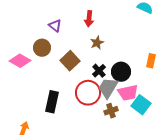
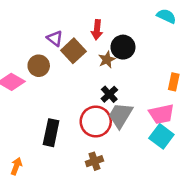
brown square: (70, 61) -> (73, 51), moved
black circle: (121, 72) -> (123, 47), moved
pink trapezoid: (128, 93) -> (161, 114), moved
brown cross: (111, 111) -> (94, 161), moved

